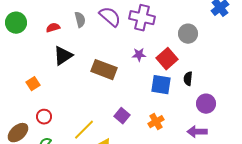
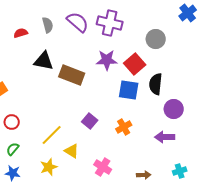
purple star: (139, 55) -> (107, 60), size x1.5
black triangle: (63, 56) -> (44, 61), moved, turned 45
black semicircle: (188, 79) -> (156, 84), size x1.5

